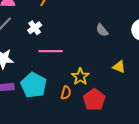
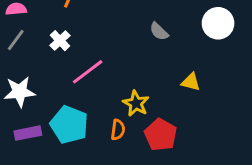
pink line: (51, 51) -> (88, 72), turned -30

